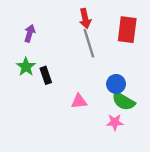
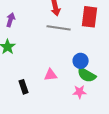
gray line: (89, 43) -> (59, 28), turned -65
black rectangle: (46, 75) -> (24, 87), moved

